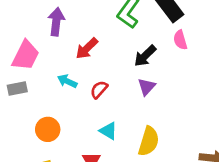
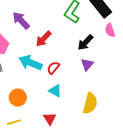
purple arrow: (56, 22) -> (21, 20), turned -48
cyan arrow: (67, 81) -> (30, 63), size x1.6
cyan triangle: (108, 131) -> (55, 91), moved

